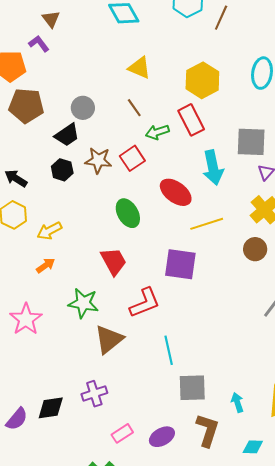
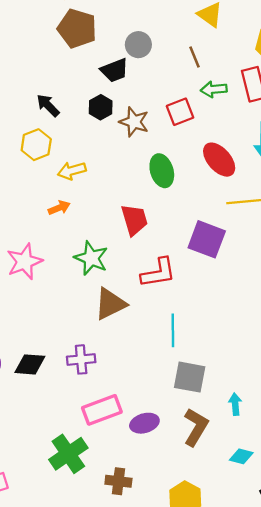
brown star: (98, 160) -> (134, 122), moved
pink rectangle: (122, 433) -> (102, 410), size x1.6

